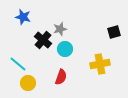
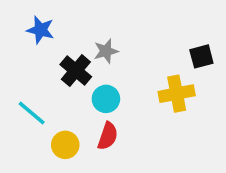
cyan circle: (65, 49) -> (106, 99), moved
yellow cross: (100, 64) -> (177, 94), moved
yellow circle: (28, 83) -> (65, 145), moved

